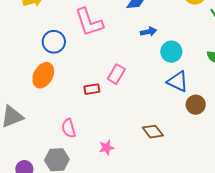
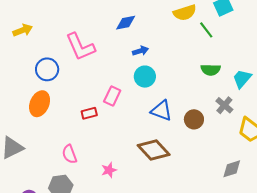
cyan circle: (171, 52) -> (145, 77), moved
blue triangle: (178, 81) -> (162, 111), moved
brown diamond: (153, 132) -> (154, 150), size x1.5

